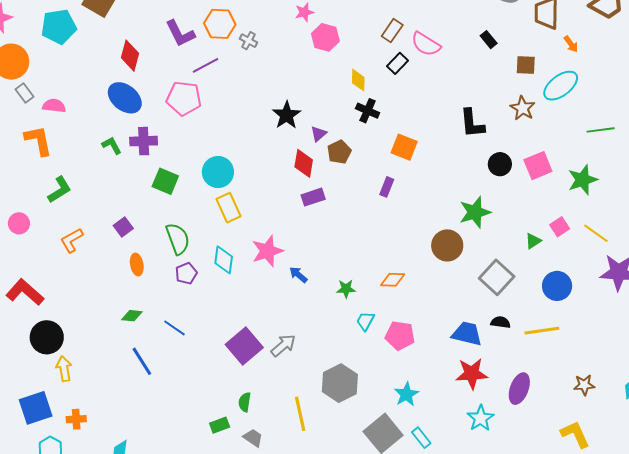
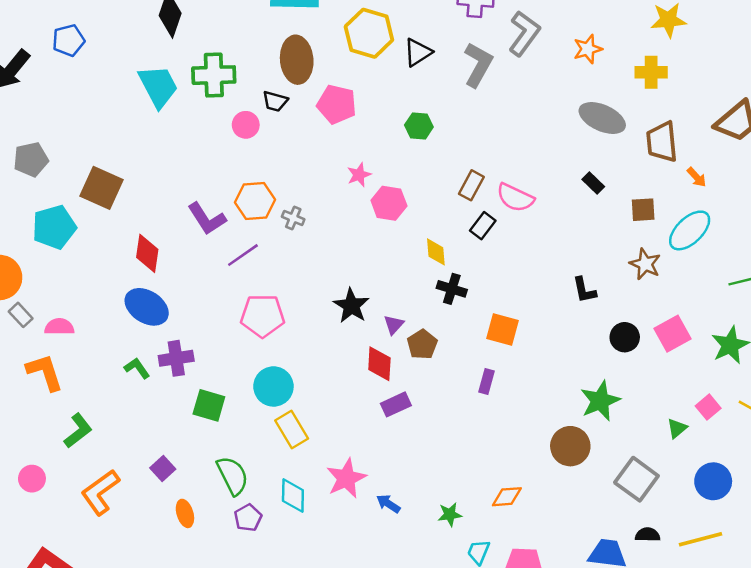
pink pentagon: (184, 98) -> (263, 316), moved
black L-shape: (472, 123) -> (584, 290), size x0.7
orange L-shape: (72, 240) -> (100, 492), size x1.4

